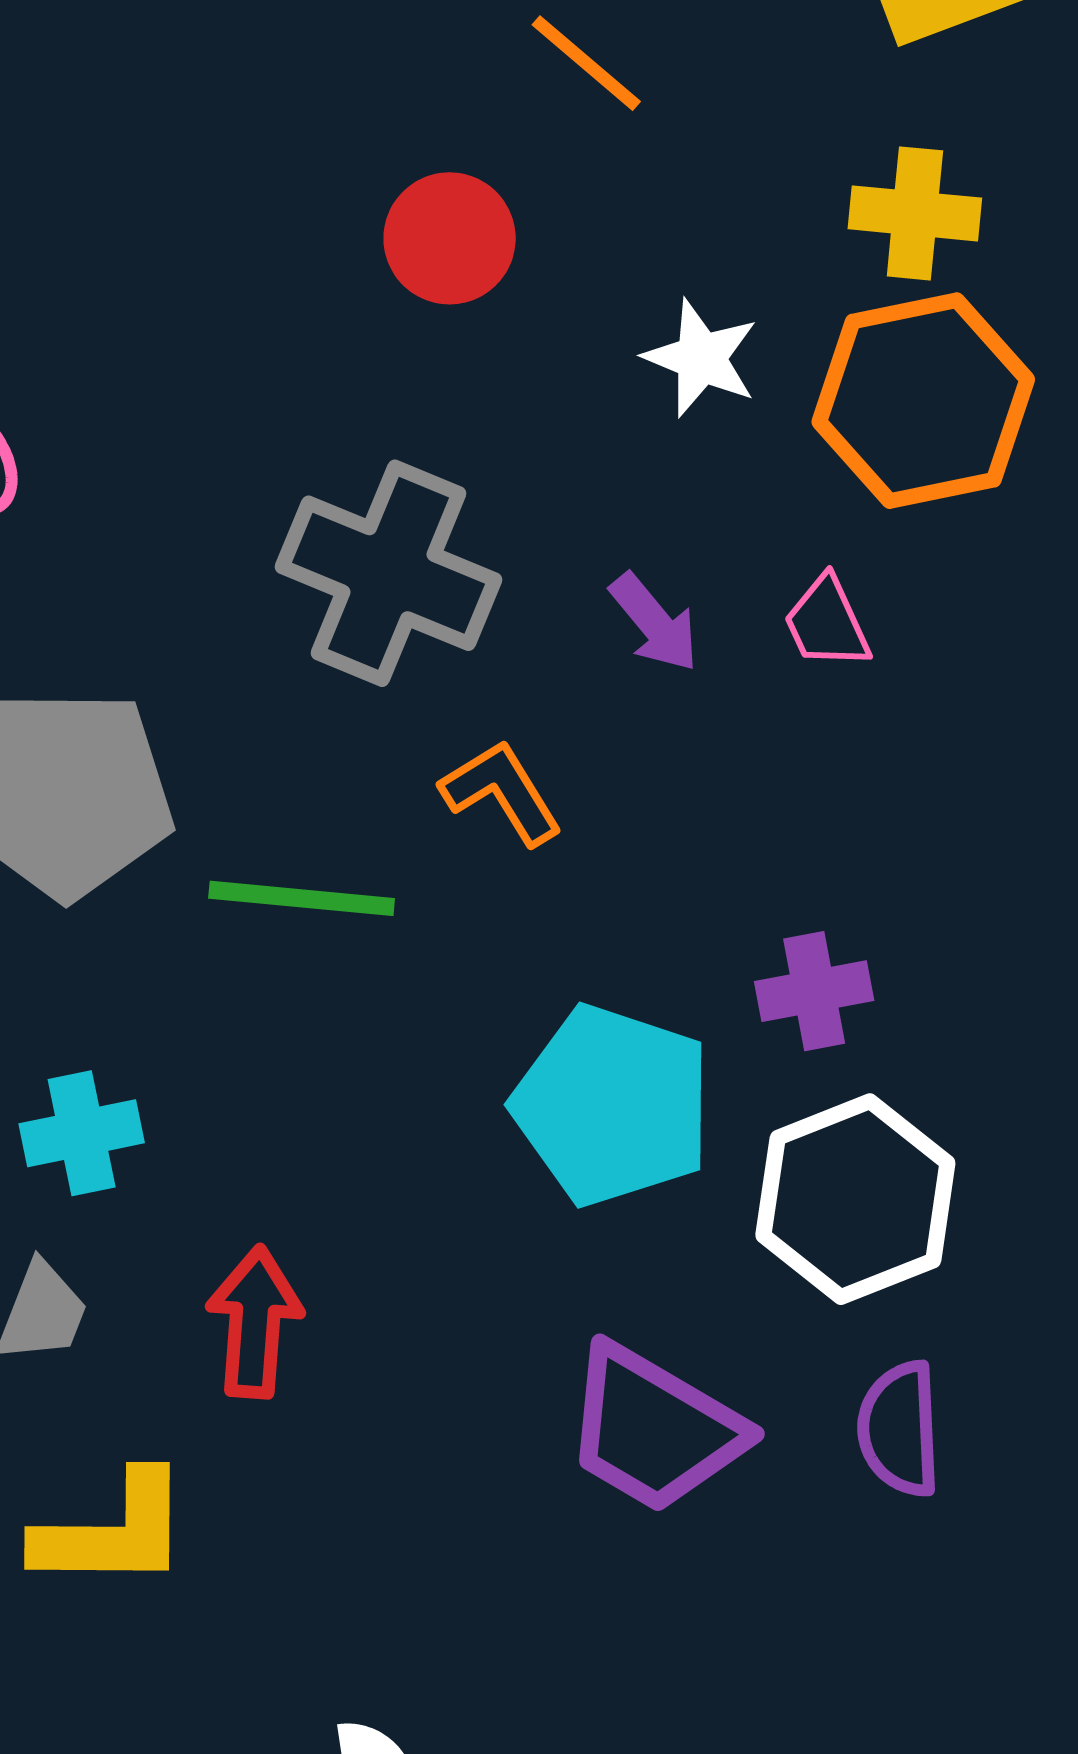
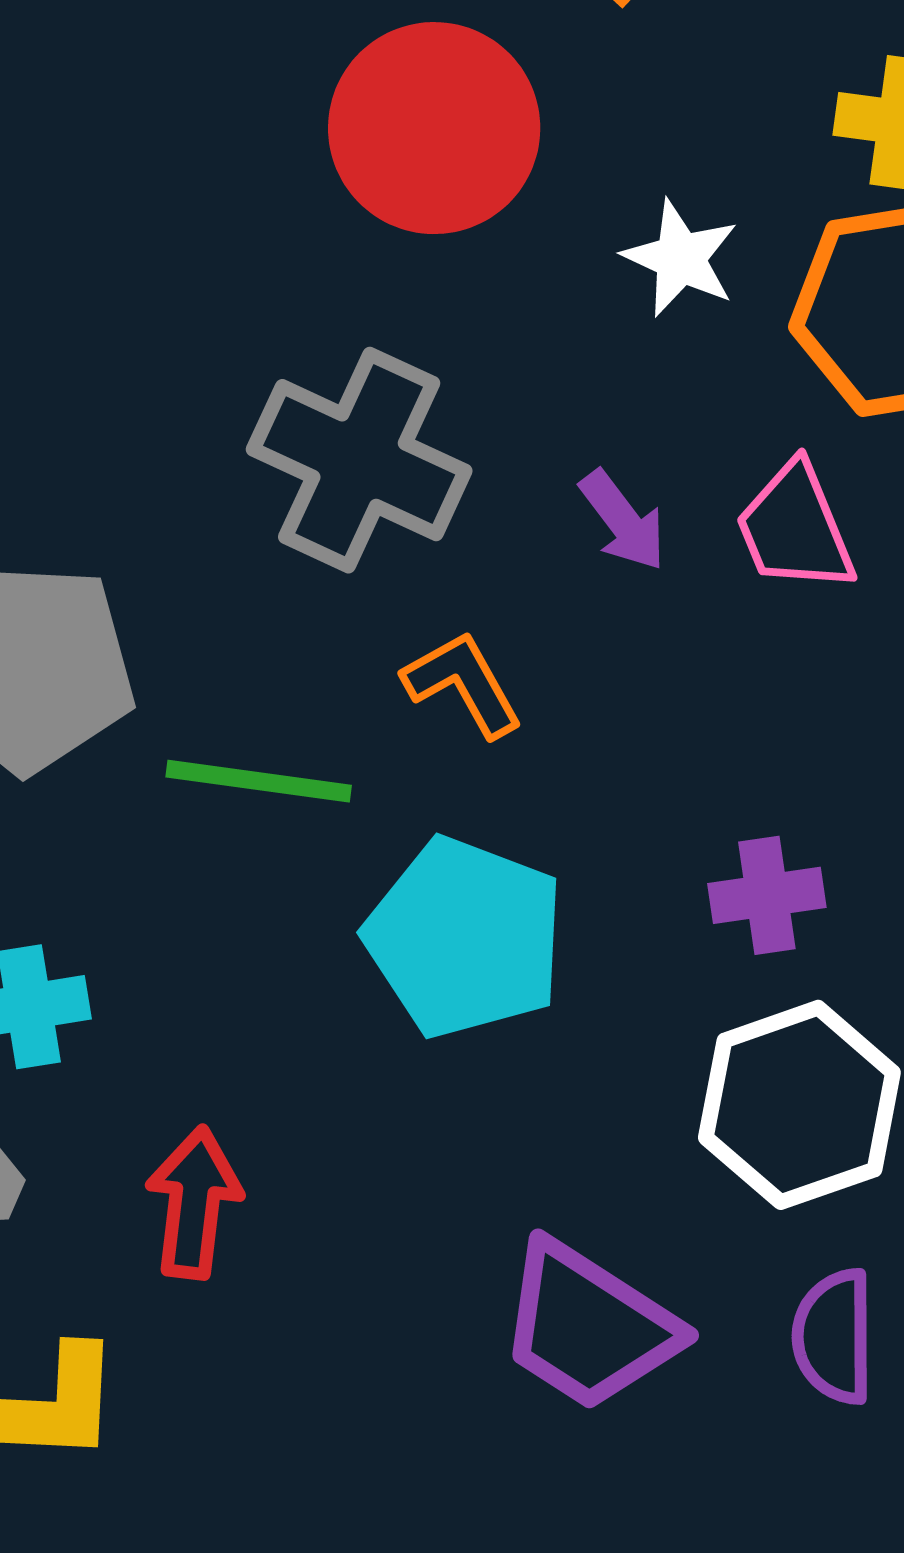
red circle: (450, 238) -> (434, 128), size x1.6
pink trapezoid: (827, 623) -> (795, 528), size x1.4
cyan pentagon: (612, 1105) -> (465, 938), moved

